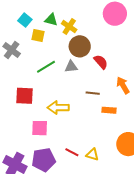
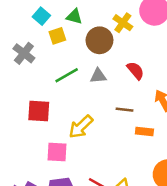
yellow cross: (69, 27) -> (123, 23), moved
yellow square: (38, 36) -> (57, 36), turned -32
brown circle: (80, 46) -> (99, 40), moved
yellow arrow: (58, 108) -> (81, 127), turned -45

